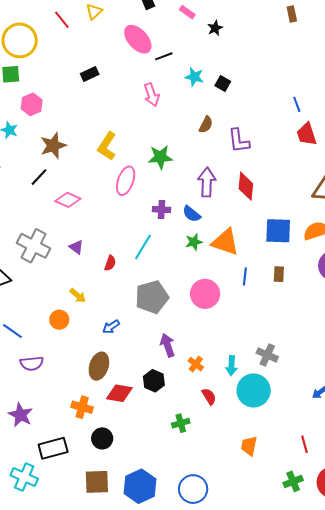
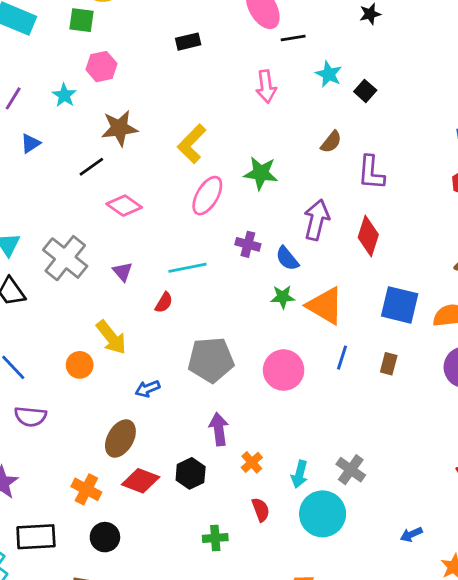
cyan line: (143, 247) -> (188, 268), moved, turned 36
yellow arrow: (78, 296) -> (111, 337), size x1.5

